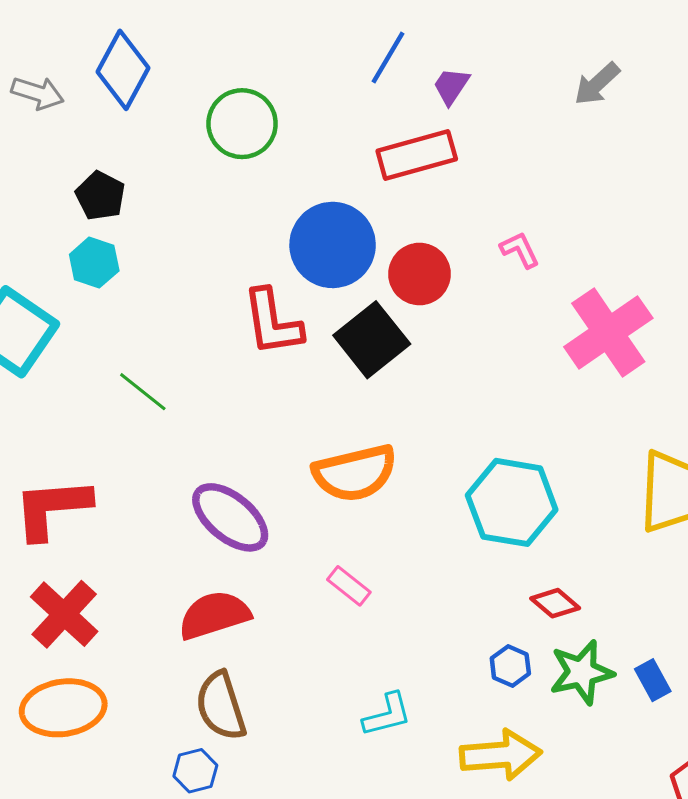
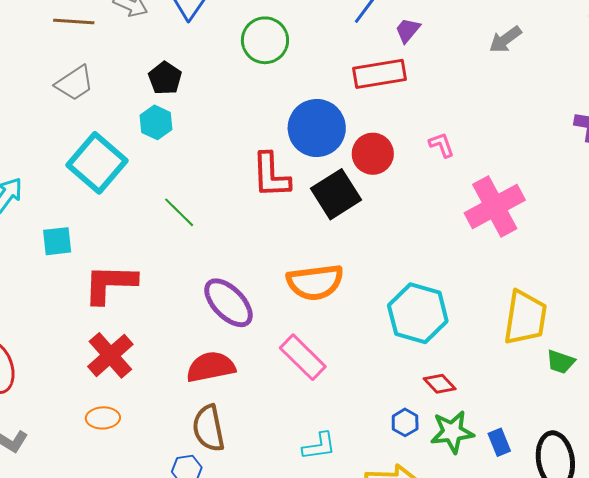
pink rectangle: (349, 586) -> (303, 357), size x1.6
orange ellipse: (63, 708) -> (103, 418), size x0.6

